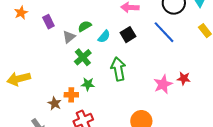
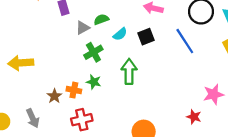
red star: (184, 78) -> (194, 117), moved
pink star: (163, 84) -> (213, 94), moved

